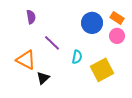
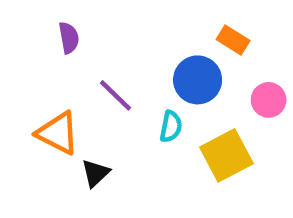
orange rectangle: (117, 18) -> (233, 40), moved
blue circle: (92, 23) -> (198, 80), moved
pink circle: (117, 36) -> (269, 100), moved

